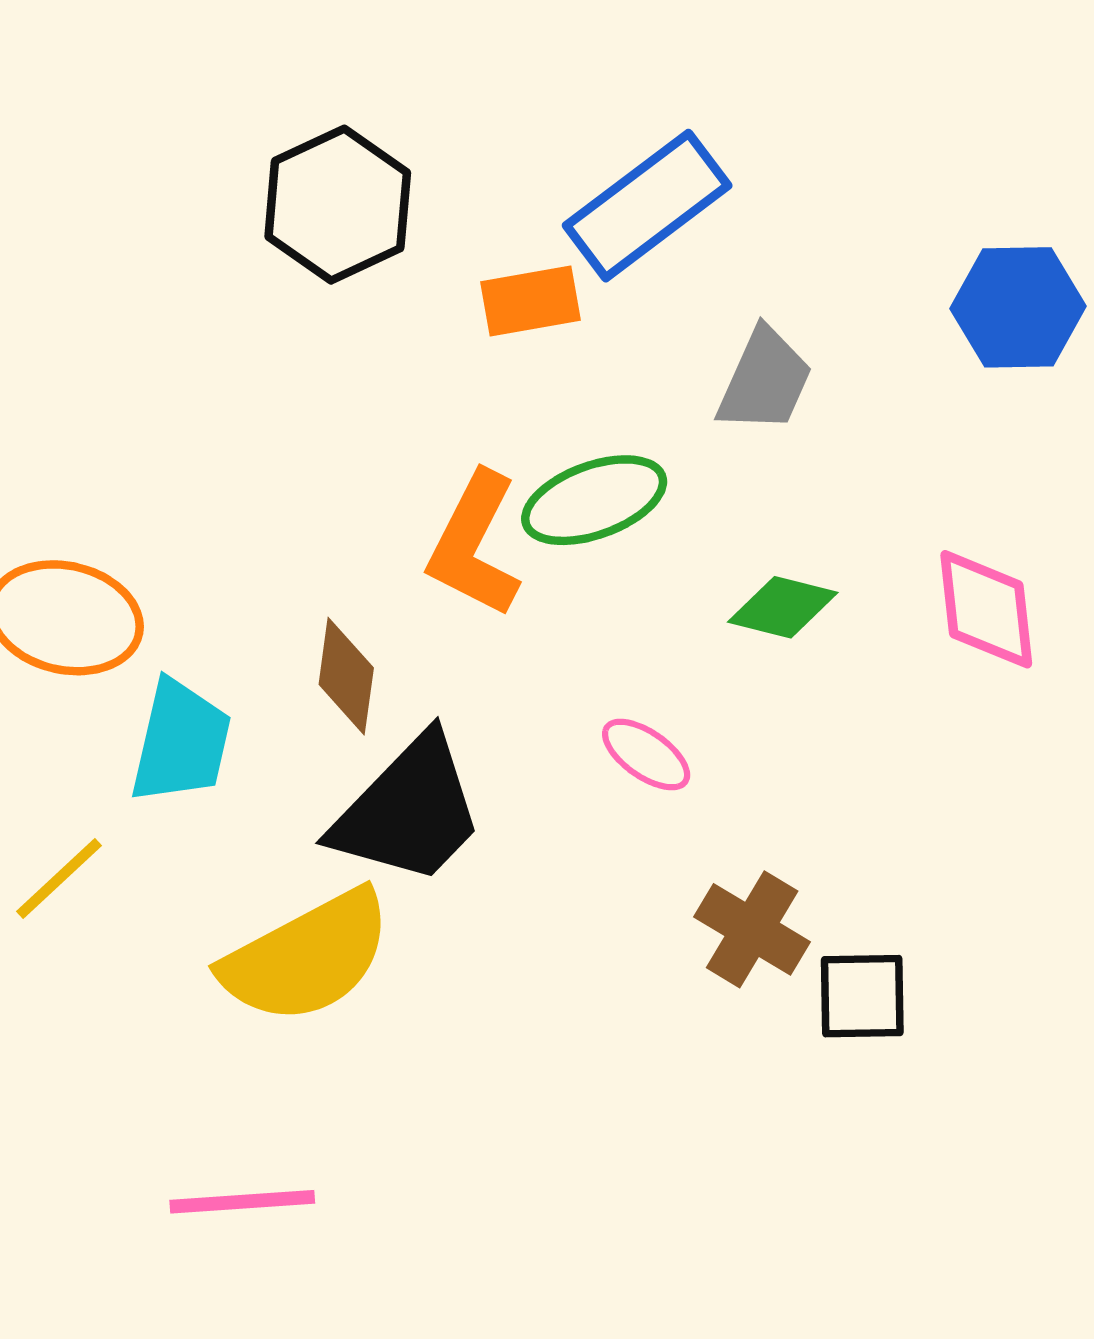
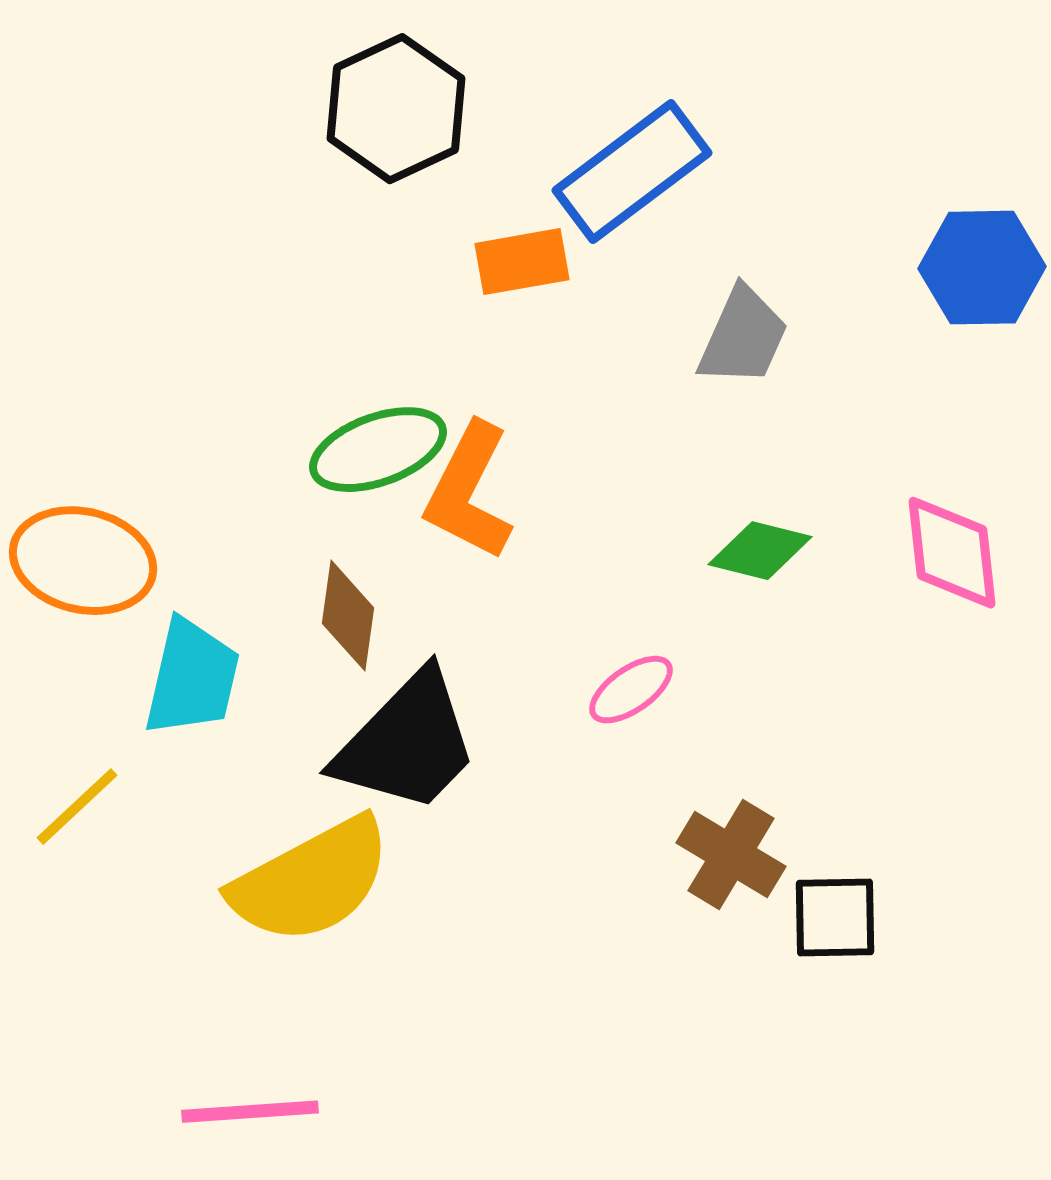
black hexagon: (338, 205) -> (396, 109), moved
green ellipse: (594, 500) -> (378, 450), moved
pink ellipse: (646, 755) -> (631, 690), turned -70

